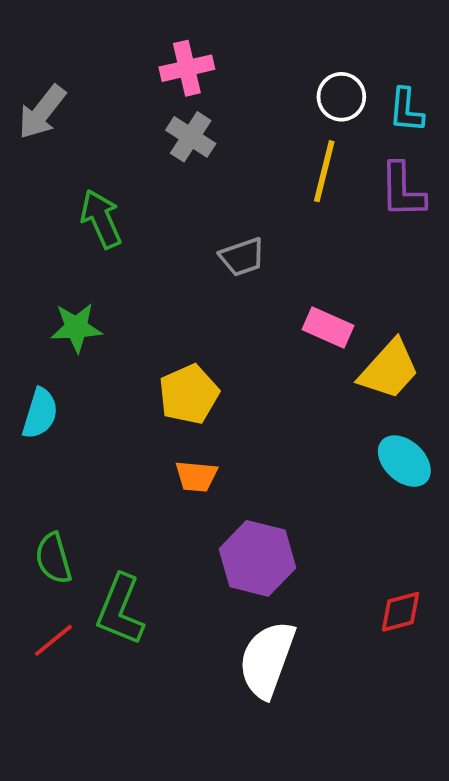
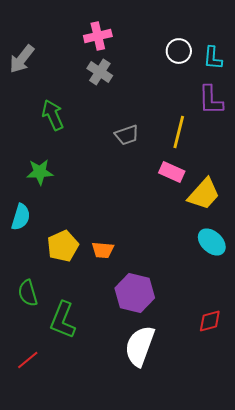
yellow line: (324, 171) -> (179, 132), moved
yellow pentagon: (189, 394) -> (63, 246), moved
red line: (53, 640) -> (28, 360), moved

